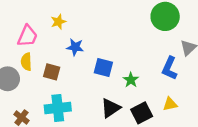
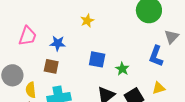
yellow star: (58, 22) -> (87, 21), moved
blue star: (75, 47) -> (58, 43), moved
yellow semicircle: (26, 62) -> (31, 90), moved

